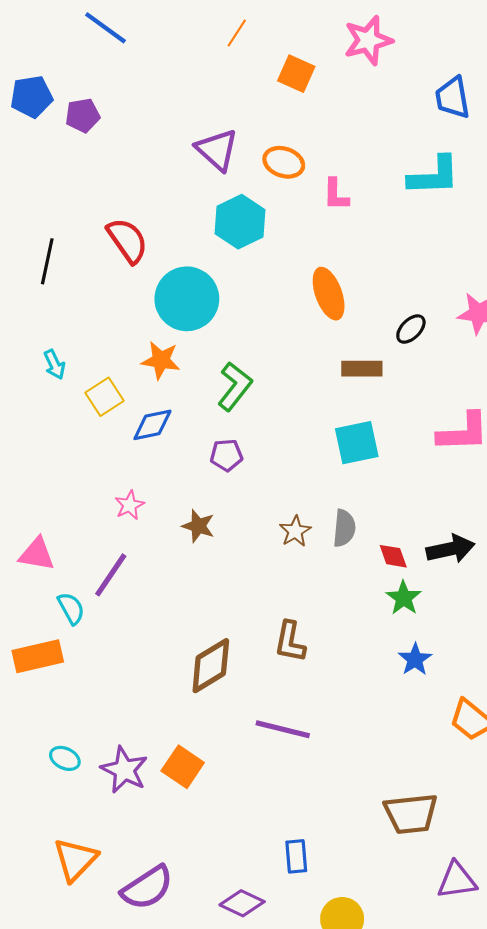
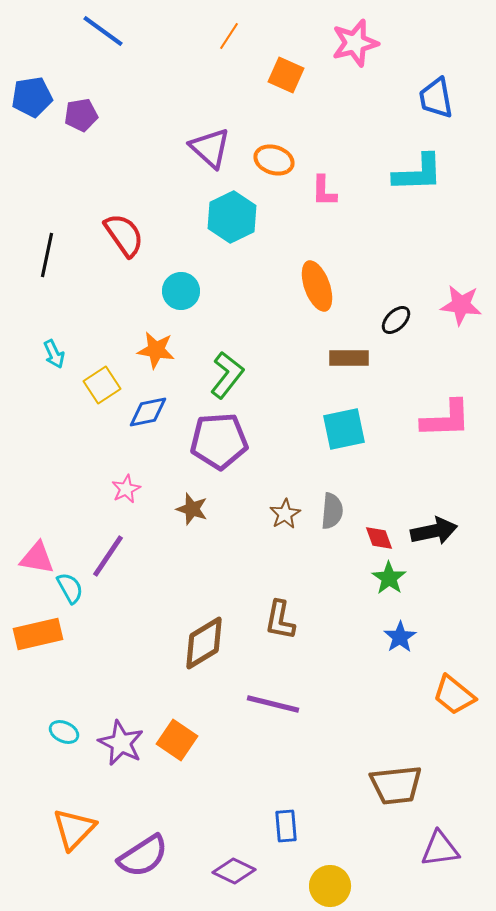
cyan circle: (187, 299) -> (181, 291), size x0.6
purple pentagon: (226, 455) -> (219, 441), size x1.8
pink triangle: (37, 554) -> (37, 558), moved

